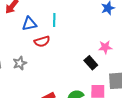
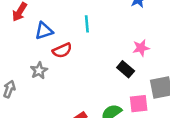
cyan line: (54, 20) -> (87, 24), moved
gray star: (20, 63) -> (39, 71), moved

